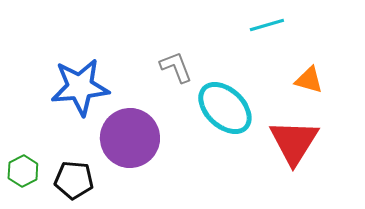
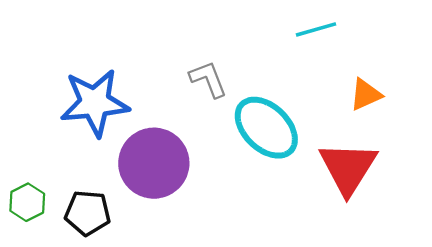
orange triangle: (309, 80) -> (366, 95), turned -40

